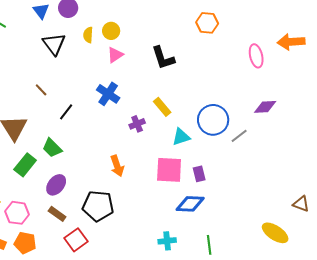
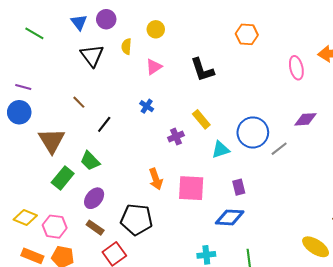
yellow circle: (111, 31) -> (156, 29), moved
blue cross: (108, 94) -> (147, 106), size x0.6
pink square: (169, 170) -> (191, 188), moved

